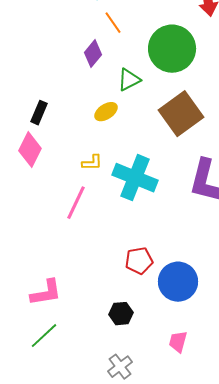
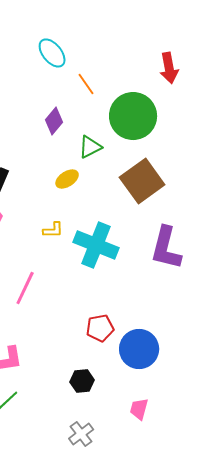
orange line: (113, 23) -> (86, 84), moved
pink line: (76, 203) -> (25, 288), moved

